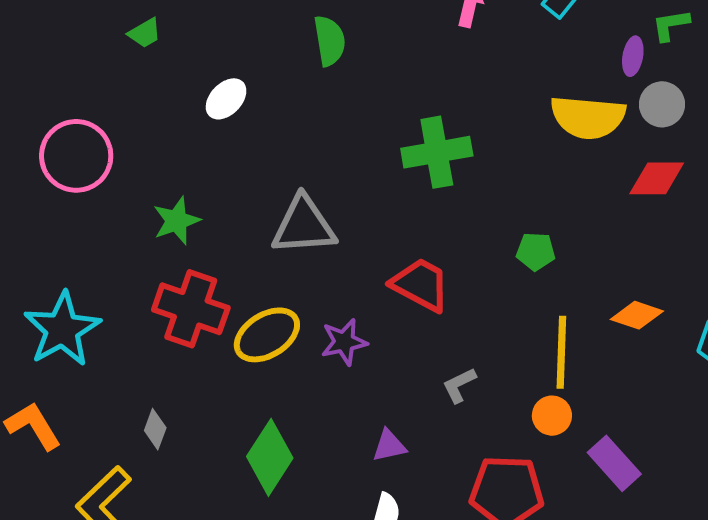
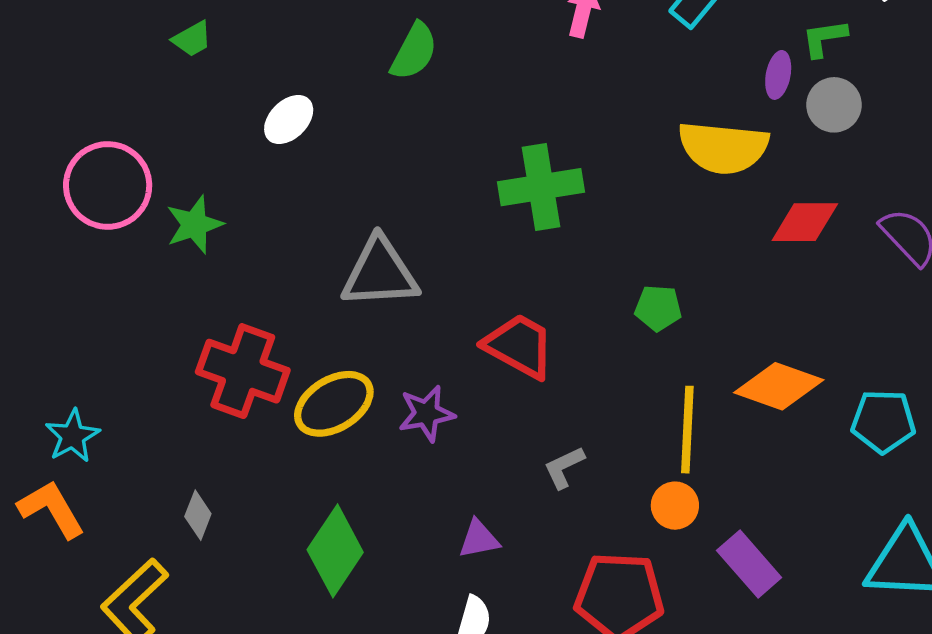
green semicircle: (330, 41) -> (414, 51), turned 36
gray circle: (662, 104) -> (834, 105), moved
green star: (177, 221) -> (194, 225), moved
orange diamond: (637, 315) -> (779, 386), size x1.4
cyan star: (62, 329) -> (72, 436), moved, size x0.6

